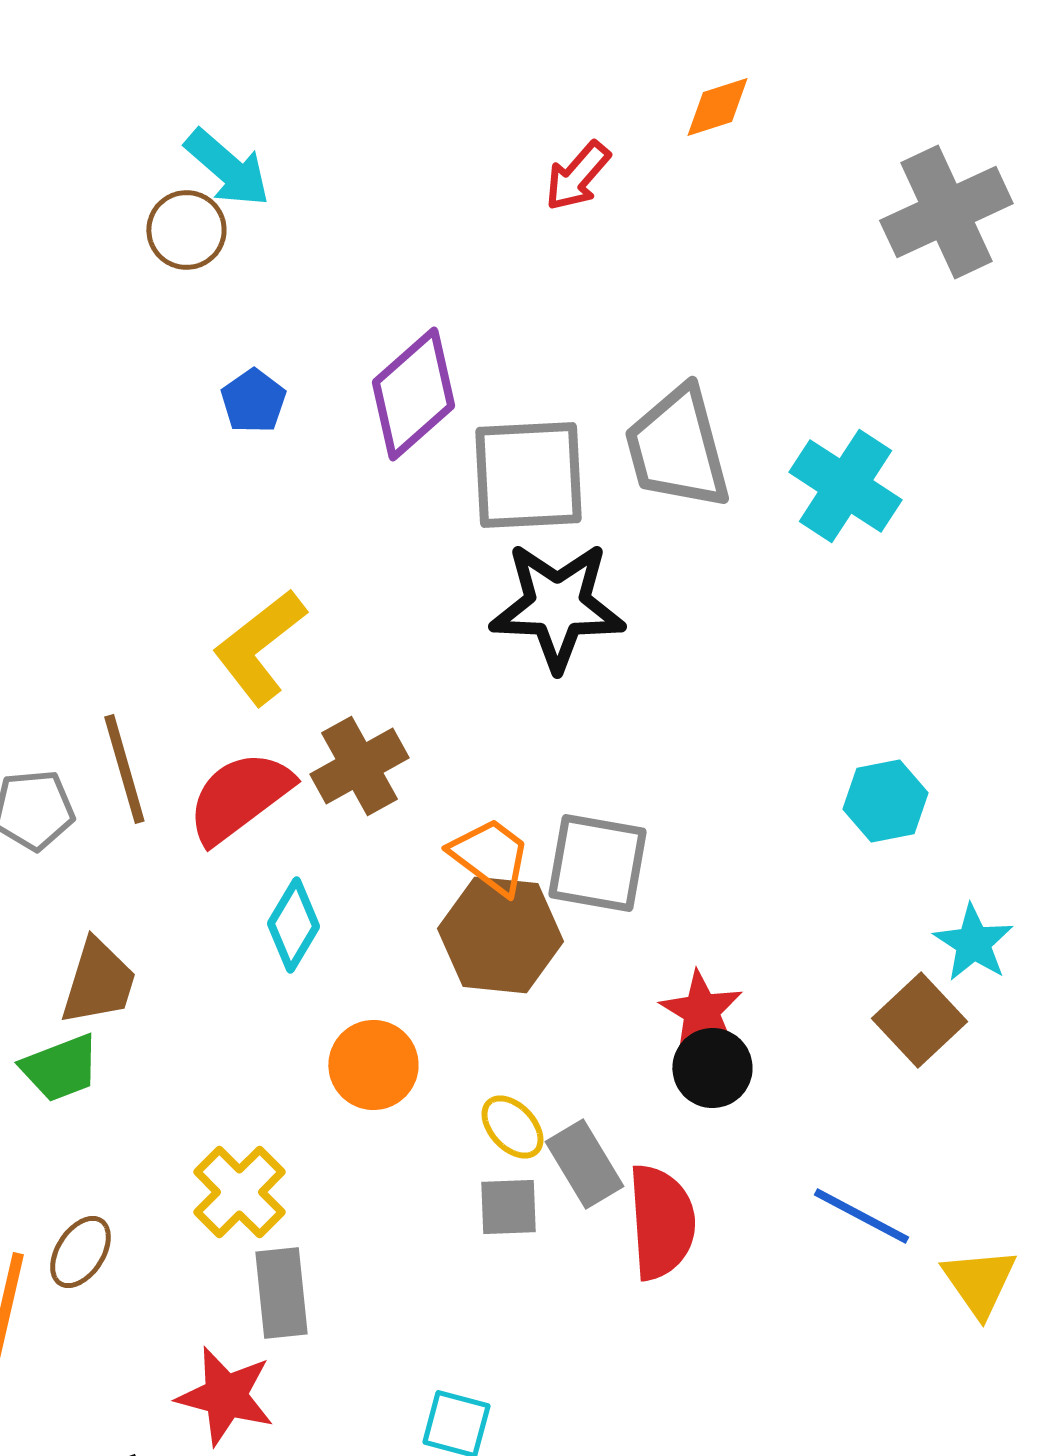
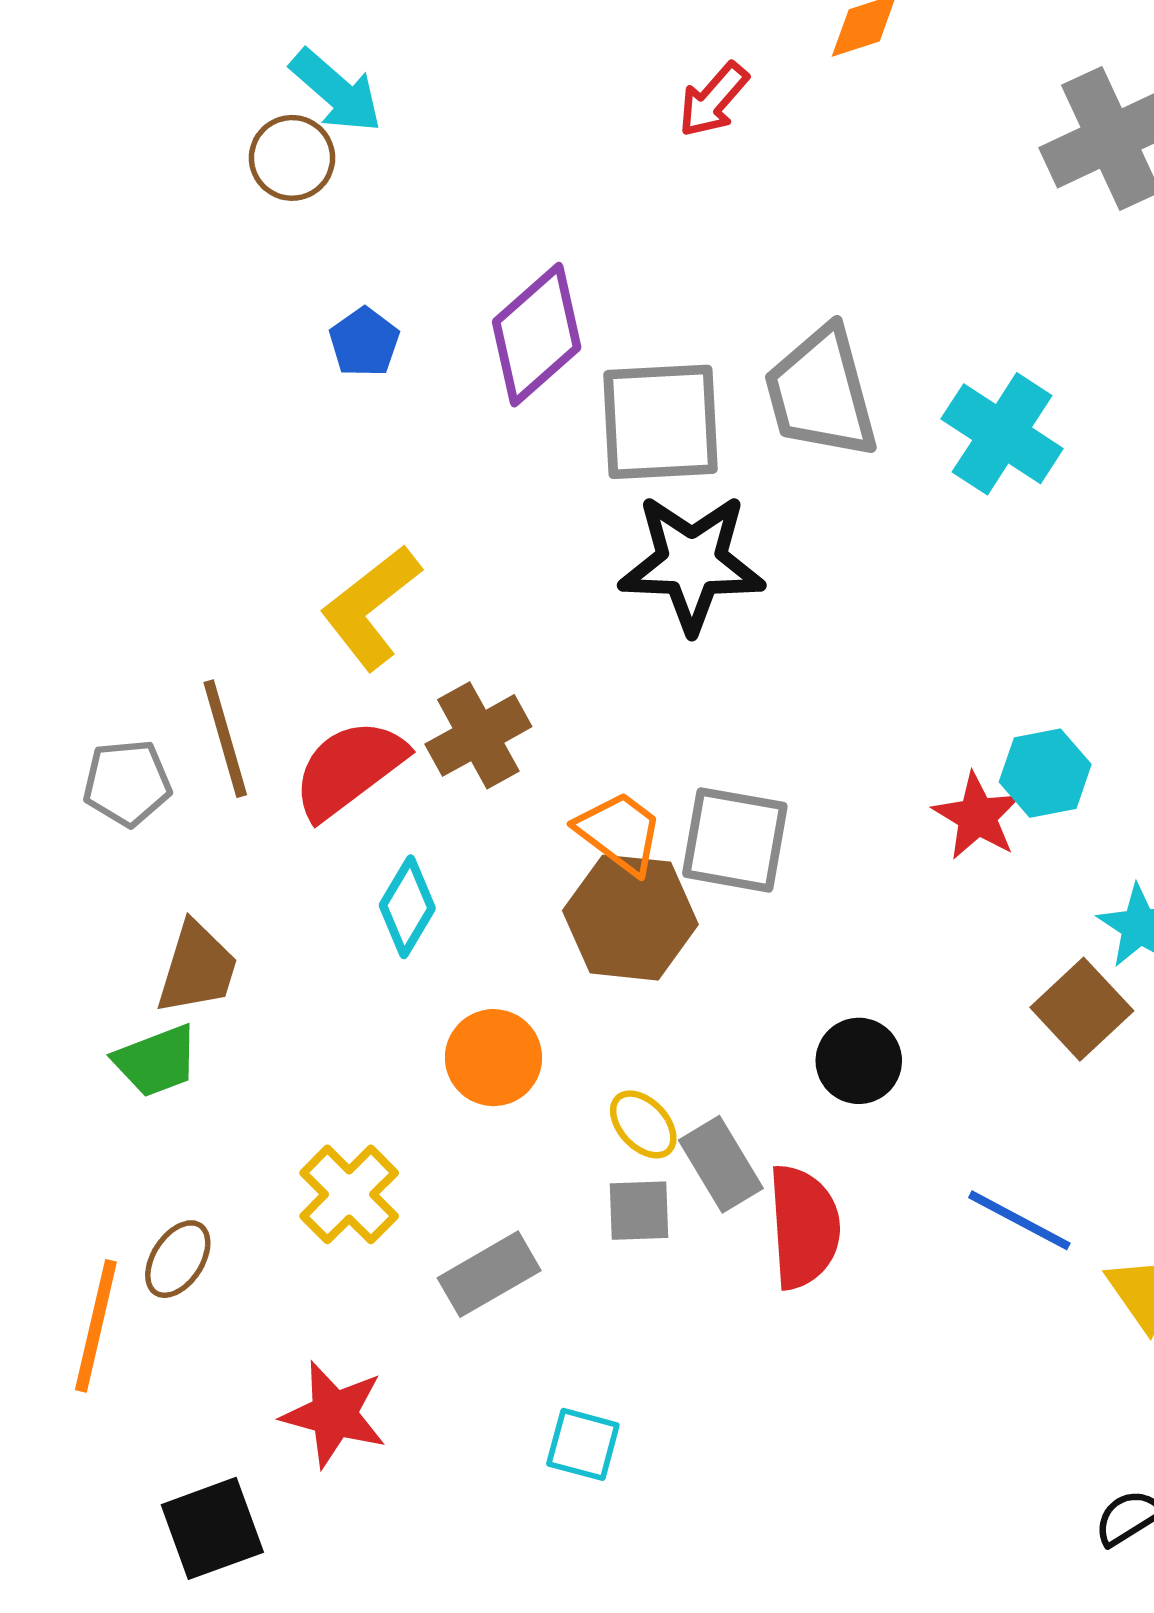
red star: (701, 1011) -> (977, 816), moved
gray rectangle: (281, 1293) -> (489, 1274), moved, turned 66

